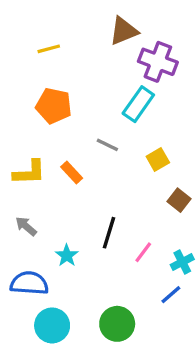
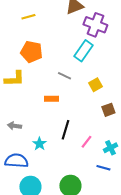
yellow L-shape: (29, 172) -> (14, 79), moved
orange rectangle: (72, 172) -> (51, 99), moved, turned -48
brown square: (179, 200) -> (108, 110), turned 32
gray arrow: (26, 226) -> (14, 126), turned -32
blue line: (171, 295) -> (103, 168), turned 56

